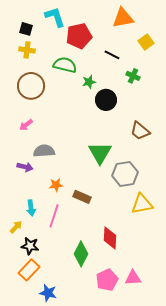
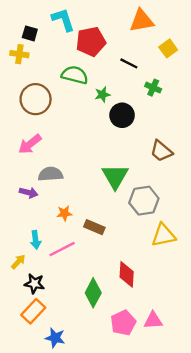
yellow cross: (27, 50) -> (19, 54), moved
pink arrow: (26, 125) -> (30, 144), size x1.5
pink line: (54, 216) -> (62, 249), turned 45

